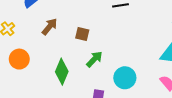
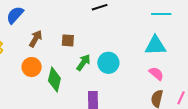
orange circle: (19, 59) -> (32, 67), moved
cyan circle: (125, 78) -> (108, 63), moved

